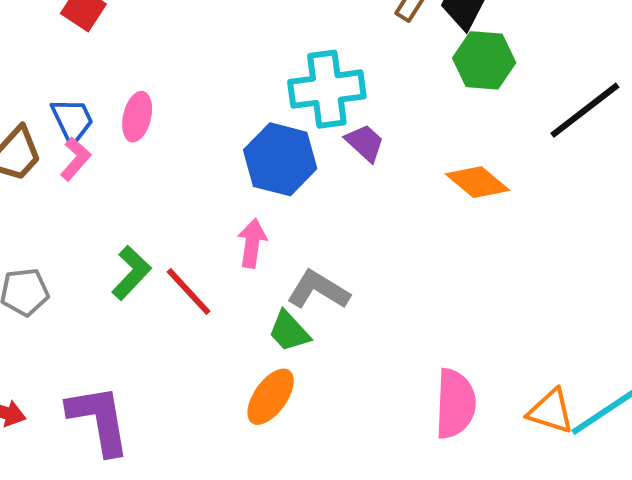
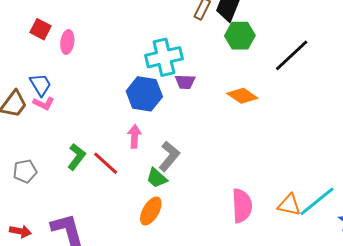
pink ellipse: (137, 117) -> (67, 42), moved
purple trapezoid: (365, 143) -> (185, 82), turned 145
pink L-shape: (75, 159) -> (44, 103), turned 80
gray L-shape: (318, 290) -> (169, 156), turned 104

